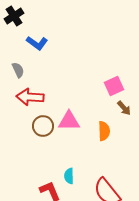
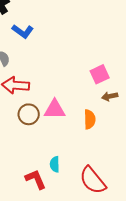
brown arrow: (124, 108) -> (110, 96), turned 119

